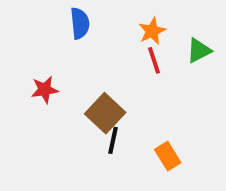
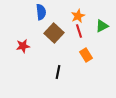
brown square: (105, 113) -> (54, 33), moved
orange rectangle: (168, 156) -> (86, 55), moved

